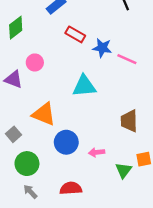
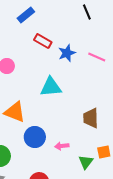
blue star: (102, 48) -> (67, 53), turned -30
pink line: (127, 59) -> (97, 57), moved

